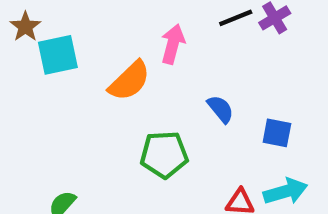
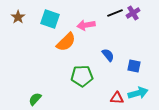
pink arrow: (173, 44) -> (86, 25), turned -114
cyan square: (58, 55) -> (50, 19), moved, turned 30

